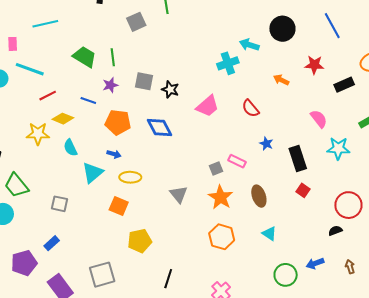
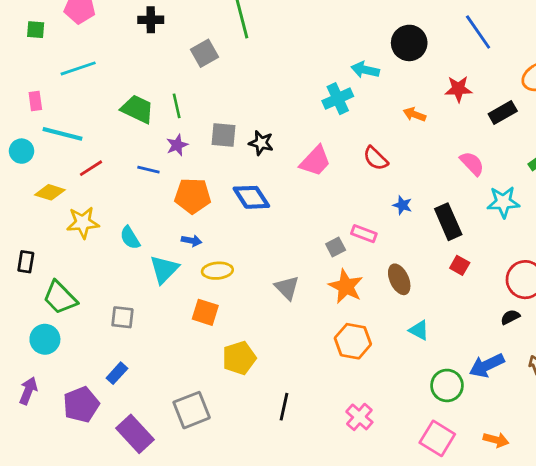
yellow diamond: (63, 119) -> (50, 192), moved
blue arrow: (315, 263) -> (487, 365), size x1.4

